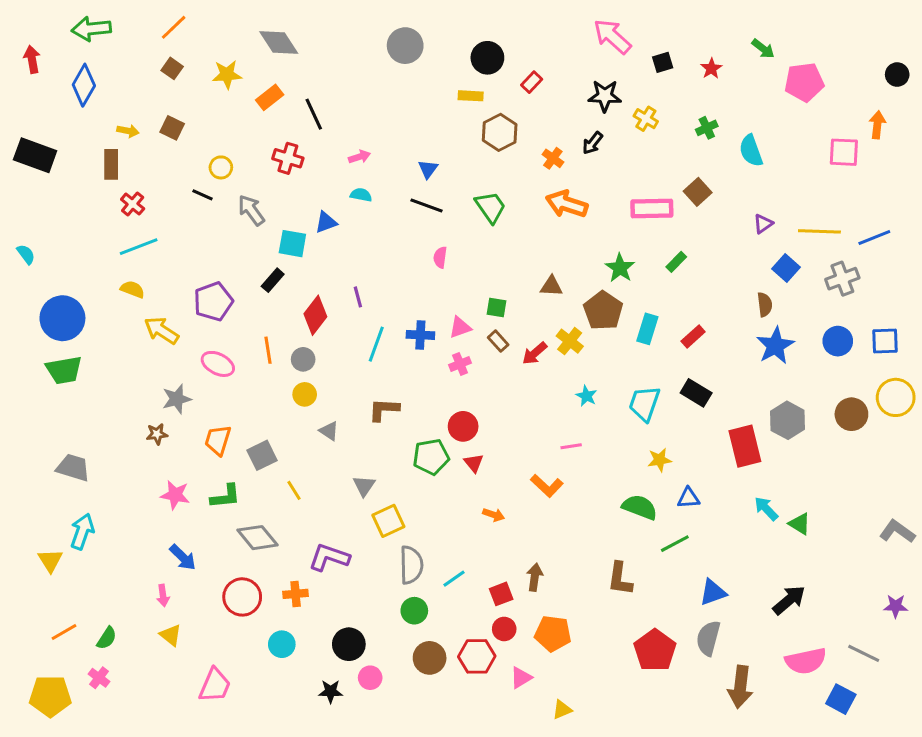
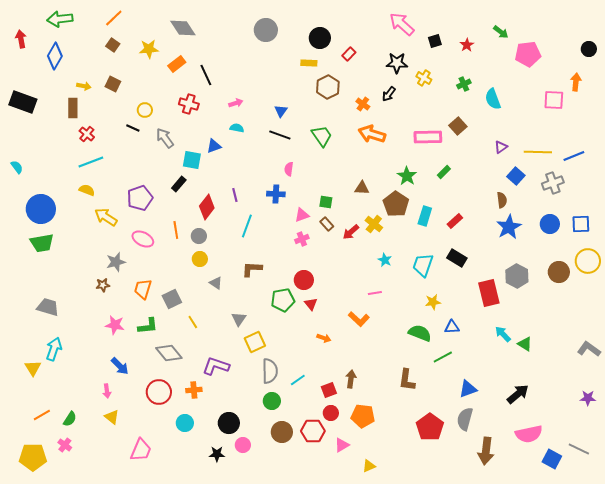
blue cross: (420, 335) -> (276, 194), moved
gray line: (864, 653) -> (579, 449), moved

